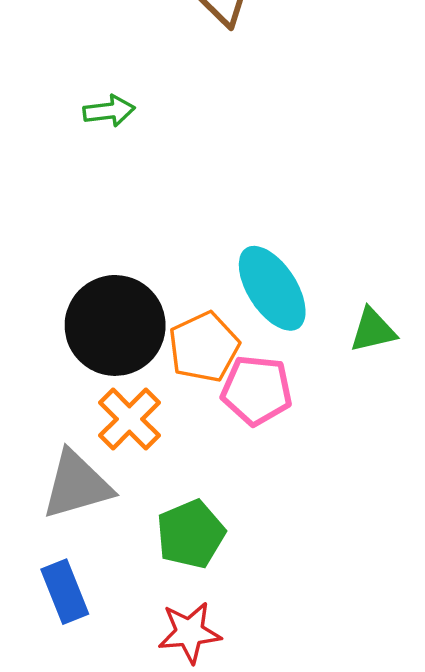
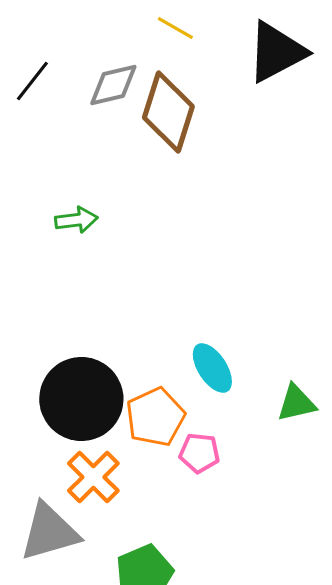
cyan ellipse: (272, 288) -> (212, 368), size x0.7
pink pentagon: (257, 390) -> (199, 453), size x0.7

